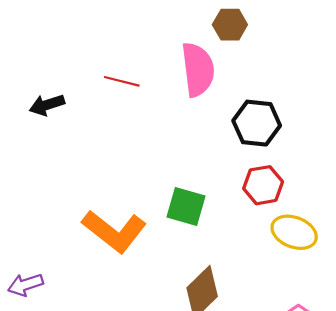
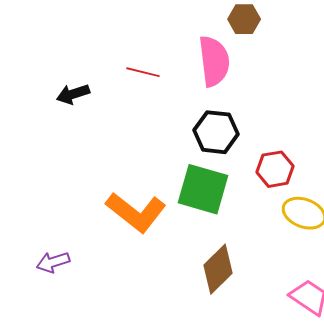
black hexagon: (257, 123) -> (216, 132), moved
green square: (186, 207) -> (203, 189), size x1.4

